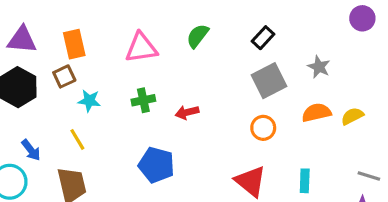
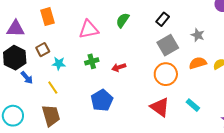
orange rectangle: (74, 44) -> (48, 17), moved
orange circle: (263, 128) -> (166, 74), size x1.5
blue arrow: (31, 150) -> (27, 78), moved
blue pentagon: (156, 165) -> (102, 100), turned 30
cyan rectangle: (305, 181) -> (193, 105), turned -48

